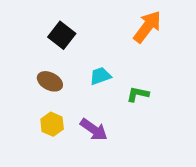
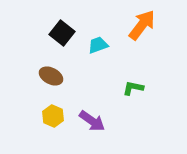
cyan trapezoid: (100, 76) -> (98, 45), moved

